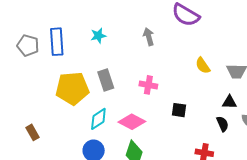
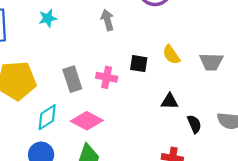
gray rectangle: (106, 80) -> (72, 79), moved
black triangle: (229, 102) -> (170, 101), moved
black square: (179, 110) -> (139, 64), moved

